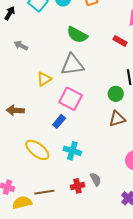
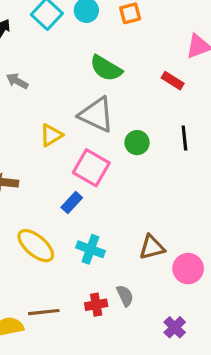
gray triangle: (72, 65) -> (97, 115), turned 30
green circle: (116, 94) -> (137, 143), moved
brown triangle: (117, 119) -> (152, 247), moved

